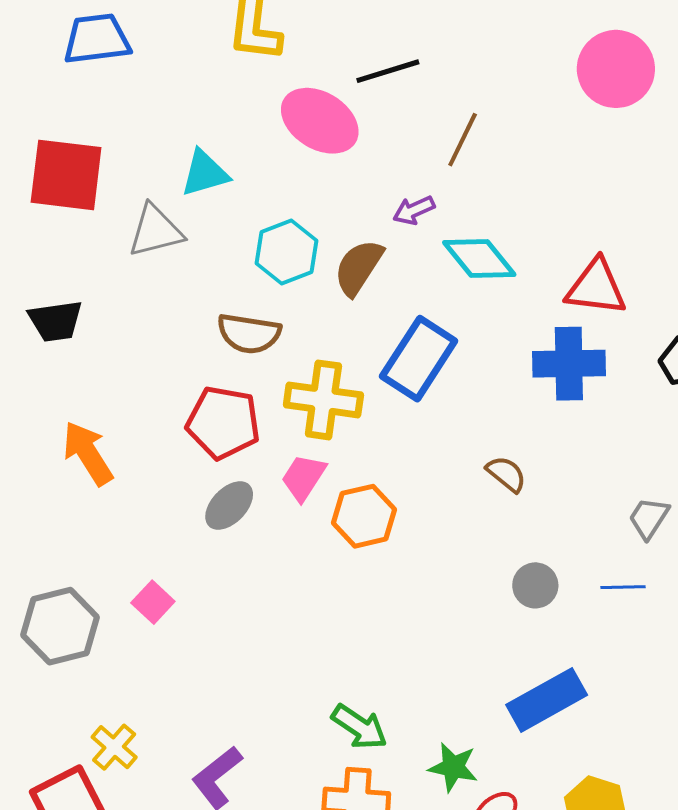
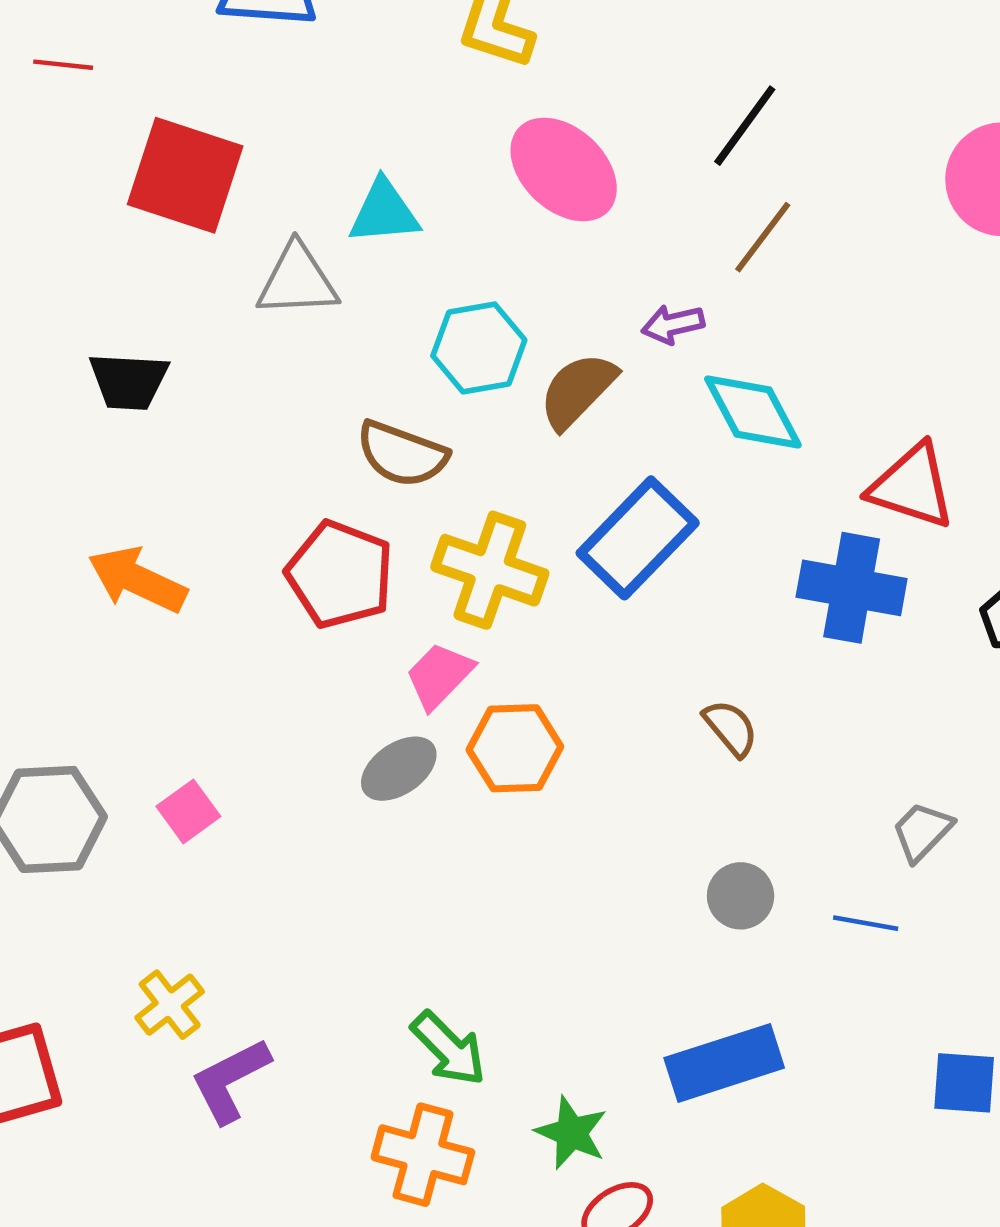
black line: (388, 71) -> (745, 126), moved, turned -48
orange arrow: (88, 453) -> (137, 580), turned -44
gray ellipse: (229, 506) -> (399, 769), moved
yellow cross: (114, 747) -> (170, 1005), moved

